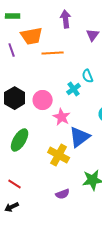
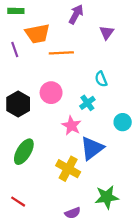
purple arrow: (66, 19) -> (76, 14), turned 36
cyan cross: (74, 89) -> (87, 103), moved
pink circle: (43, 100) -> (51, 93), moved

